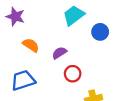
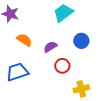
blue circle: (100, 32) -> (81, 41), moved

